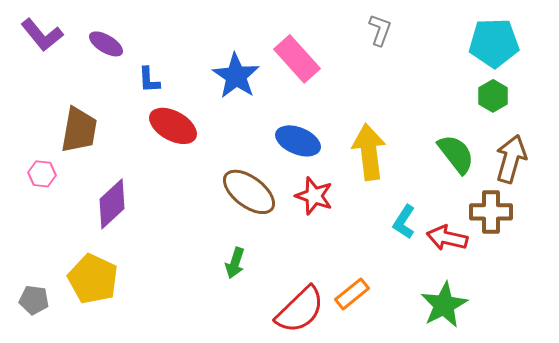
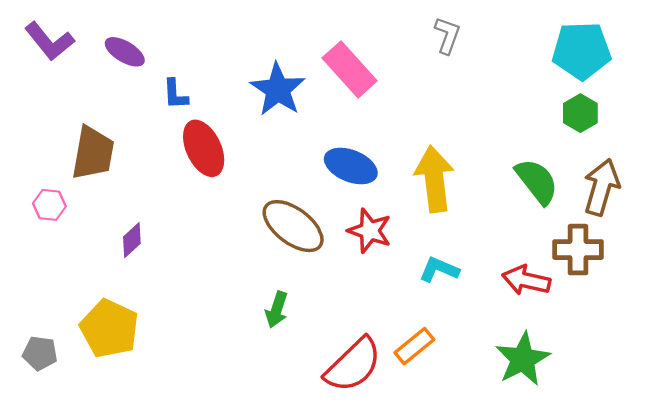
red ellipse: (173, 126) -> (204, 148), turned 36
purple diamond: (112, 204) -> (132, 240), size x0.6
cyan L-shape: (404, 222) -> (439, 270), moved, turned 80

